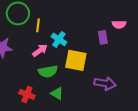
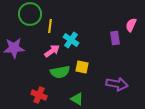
pink semicircle: (119, 24) -> (131, 25), turned 112
yellow square: (76, 60) -> (82, 67), moved, size x0.6
green triangle: (57, 93) -> (77, 99), moved

